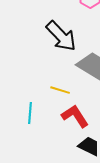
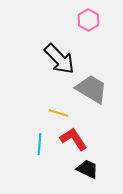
cyan line: (30, 113) -> (39, 144), moved

